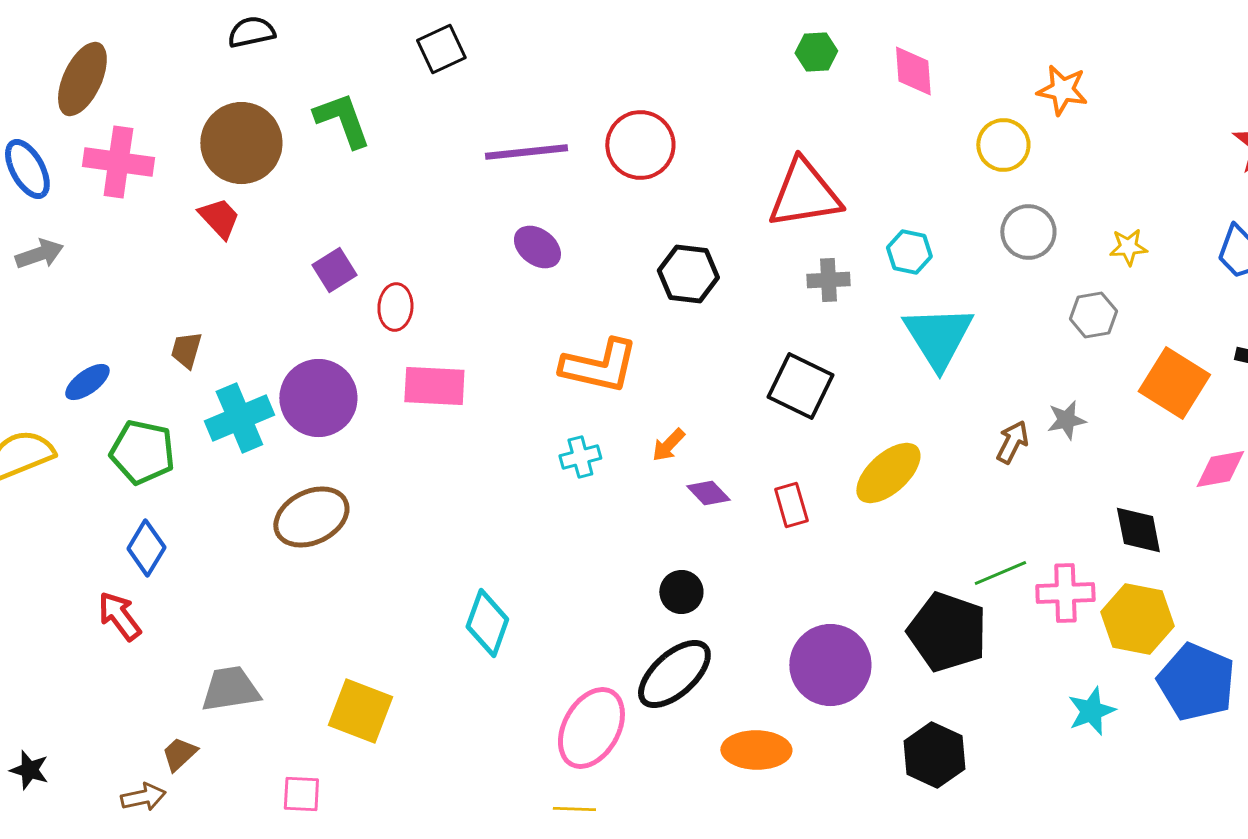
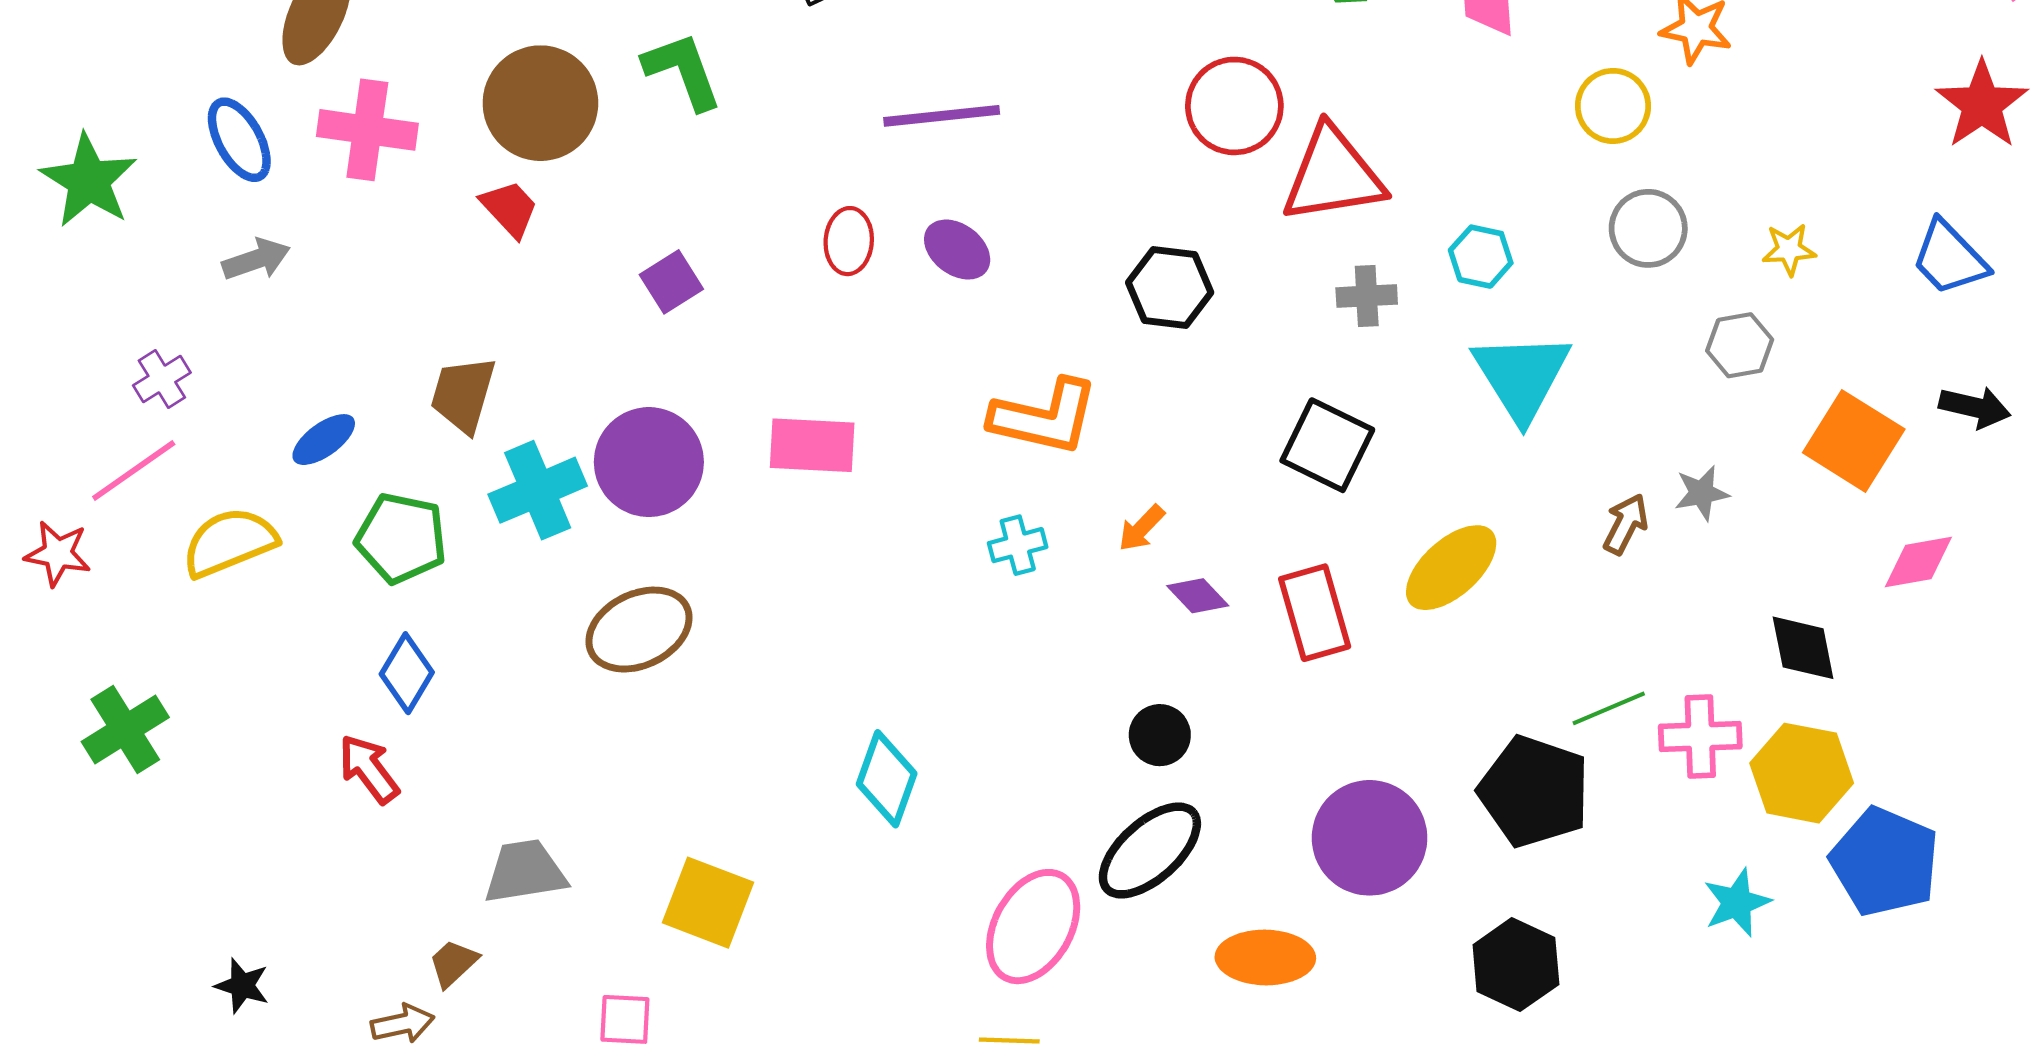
red circle: (640, 145) -> (1234, 106), moved
red ellipse: (395, 307) -> (849, 241), moved
brown trapezoid: (186, 350) -> (463, 394), size x1.5
red rectangle: (791, 505) -> (1315, 613), size x1.5

